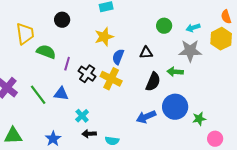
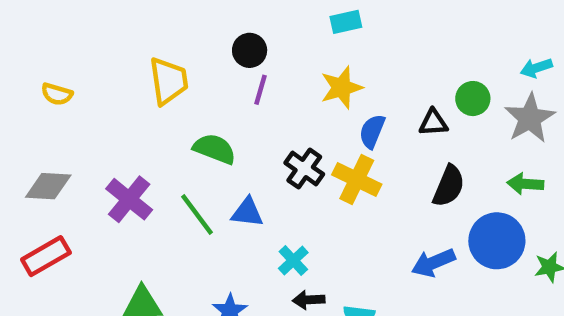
green circle: (164, 26) -> (473, 99), moved
gray star: (190, 51) -> (530, 118), turned -30
green semicircle: (46, 52) -> (215, 149), moved
purple line: (67, 64) -> (260, 90), moved
green arrow: (175, 72) -> (525, 184), moved

